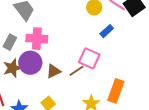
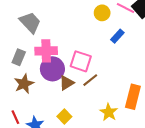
pink square: (89, 58) -> (81, 61), moved
purple circle: (30, 63) -> (52, 69), moved

